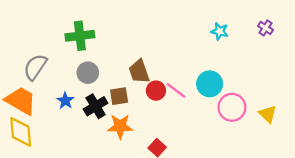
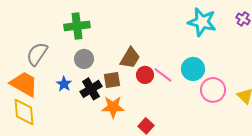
cyan star: (220, 31) -> (202, 22), size x1.8
brown trapezoid: (139, 72) -> (130, 58), turned -130

